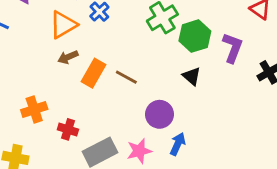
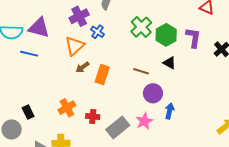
brown line: (126, 77) -> (141, 71), moved

